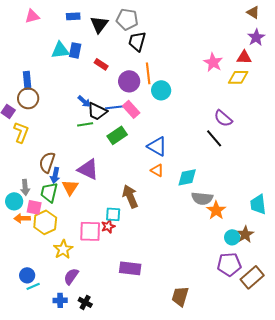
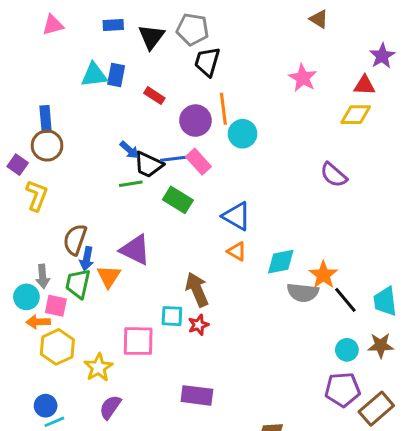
brown triangle: (253, 12) -> (319, 19), moved
pink star: (213, 62) -> (303, 78), moved
green rectangle: (117, 135) -> (178, 200), turned 66
black line: (214, 138) -> (345, 300), moved
orange star: (216, 210) -> (323, 275), moved
yellow hexagon: (45, 222) -> (57, 347), moved
red star: (108, 226) -> (198, 325), moved
brown star: (245, 234) -> (381, 345), moved, turned 30

